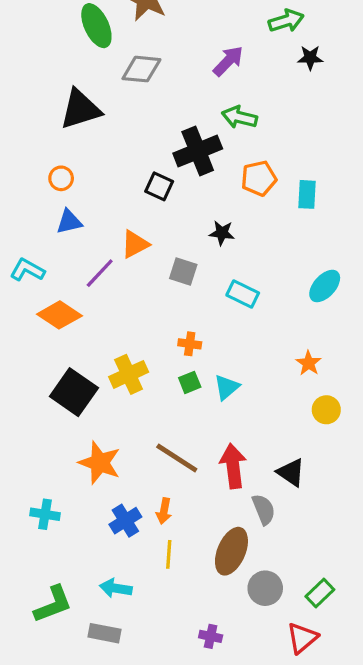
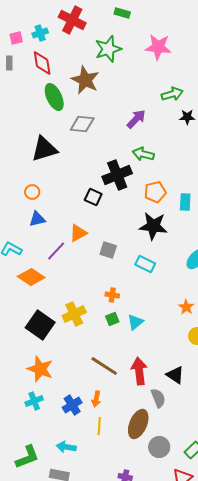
black star: (222, 233) -> (153, 226), moved, size x1.8
orange star: (100, 463) -> (40, 369), moved
cyan cross: (45, 514) -> (34, 401), moved, turned -30

